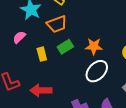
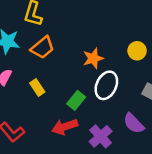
green rectangle: (65, 47) -> (76, 100), moved
red arrow: (41, 90) -> (65, 127), moved

